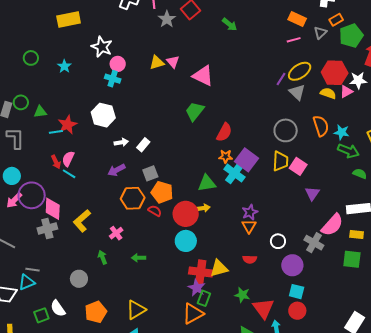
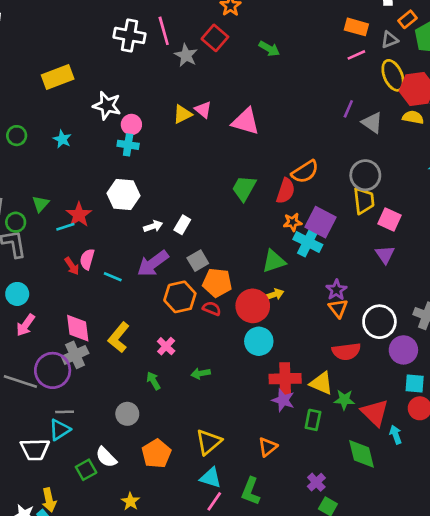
gray triangle: (320, 33) -> (390, 40), turned 32
yellow ellipse: (300, 71) -> (393, 75), moved, turned -70
green circle: (21, 102) -> (16, 222), moved
green trapezoid: (195, 111) -> (244, 188), moved
green triangle: (40, 112) -> (41, 204), turned -32
orange semicircle: (321, 126) -> (305, 172), moved, turned 85
yellow trapezoid: (280, 161) -> (364, 201), moved
purple arrow: (116, 170) -> (153, 264), size x1.4
cyan line: (69, 174) -> (113, 277), moved
purple triangle: (312, 193) -> (385, 255), moved
purple circle: (32, 195) -> (53, 370), moved
white circle: (278, 241) -> (379, 322), size x1.6
red semicircle: (250, 259) -> (346, 351), size x1.5
yellow triangle: (219, 268) -> (321, 383), moved, turned 48
green rectangle: (204, 298) -> (313, 420), moved
orange triangle: (193, 314) -> (268, 447), moved, size x0.7

